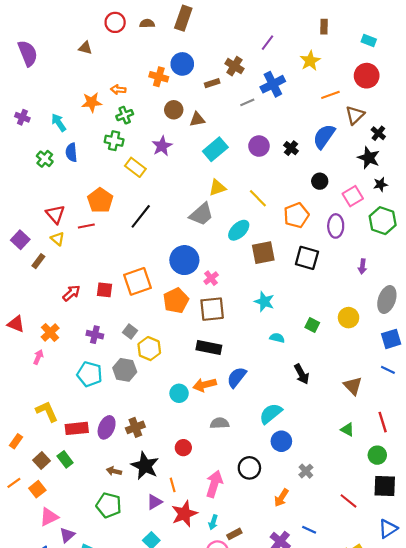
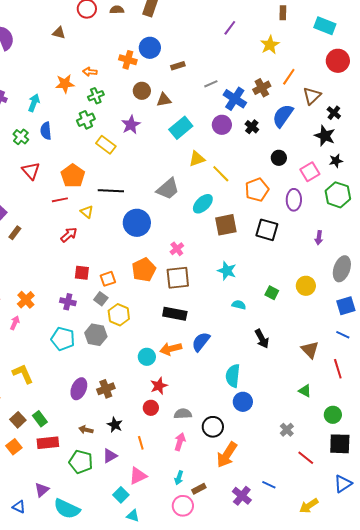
cyan rectangle: (369, 41) -> (325, 26), size x1.5
brown cross: (234, 66) -> (262, 88), moved, turned 30
red circle: (367, 76) -> (338, 61), moved
blue cross: (273, 84) -> (235, 99), moved, turned -30
orange line: (330, 95) -> (289, 77), turned -36
cyan arrow: (59, 123) -> (34, 103), turned 54
green cross: (114, 141) -> (86, 120), turned -36
yellow triangle: (217, 188) -> (197, 159), moved
red triangle: (55, 214) -> (31, 171), moved
black line: (141, 216) -> (111, 191), turned 55
yellow triangle: (58, 239) -> (87, 212), moved
blue circle: (184, 260) -> (137, 223), moved
orange square: (137, 281) -> (108, 279), moved, size x0.6
red square: (104, 290) -> (82, 273), moved
red arrow: (71, 293) -> (69, 235), moved
cyan semicircle: (271, 414) -> (233, 376), turned -45
red line: (383, 422) -> (338, 369), moved
gray semicircle: (220, 423) -> (183, 414), moved
red rectangle: (77, 428) -> (48, 443), moved
black star: (145, 466) -> (115, 425), size x0.6
gray cross: (306, 471) -> (287, 430), moved
pink arrow: (214, 484) -> (180, 442), size x0.7
orange arrow: (281, 498) -> (227, 455), moved, size x1.5
purple triangle: (155, 502) -> (110, 456), moved
red star: (184, 514) -> (159, 386), moved, size x0.7
pink triangle: (49, 517) -> (138, 476), moved

